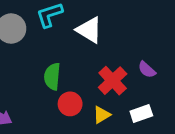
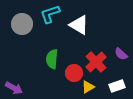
red circle: (70, 104) -> (74, 73), moved

